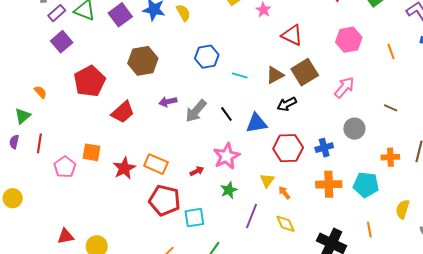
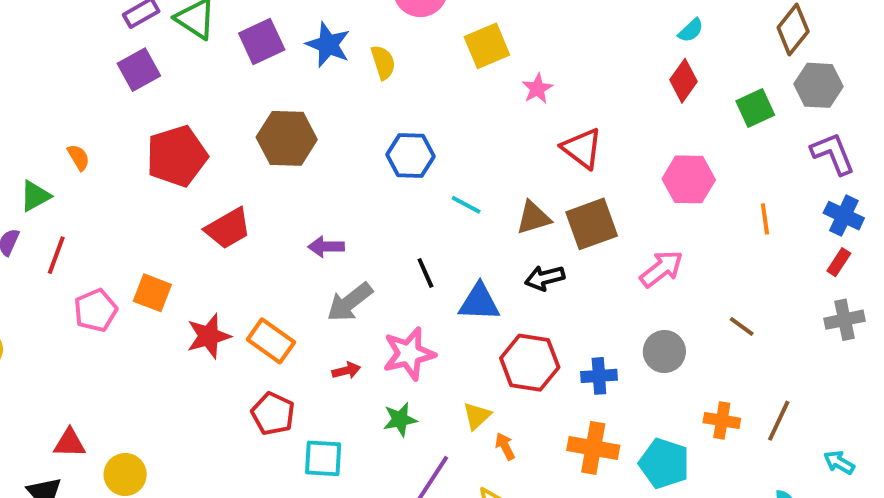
purple arrow: (168, 102) -> (326, 247), moved
gray arrow: (196, 111) -> (350, 302), moved
red pentagon: (165, 200) -> (273, 414), size x0.7

